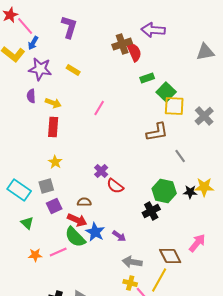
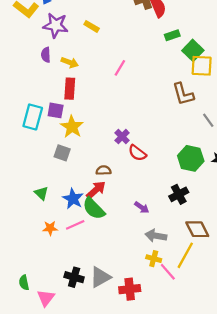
brown L-shape: (157, 132) -> (183, 94), turned 85
yellow star: (55, 162) -> (72, 127), size x1.5
gray square: (46, 186) -> (62, 153), turned 35
cyan rectangle: (19, 190) -> (33, 117), moved, turned 70
purple square: (54, 206) -> (56, 110), moved, turned 35
black cross: (151, 211) -> (179, 194), moved
red arrow: (77, 220) -> (96, 190), turned -66
blue star: (95, 232) -> (73, 199), moved

